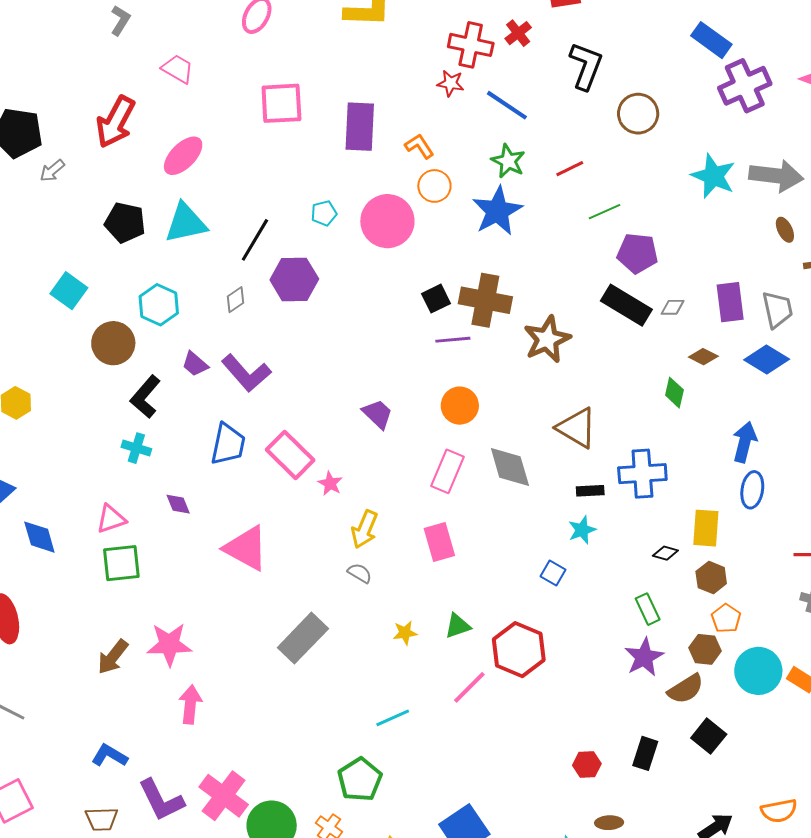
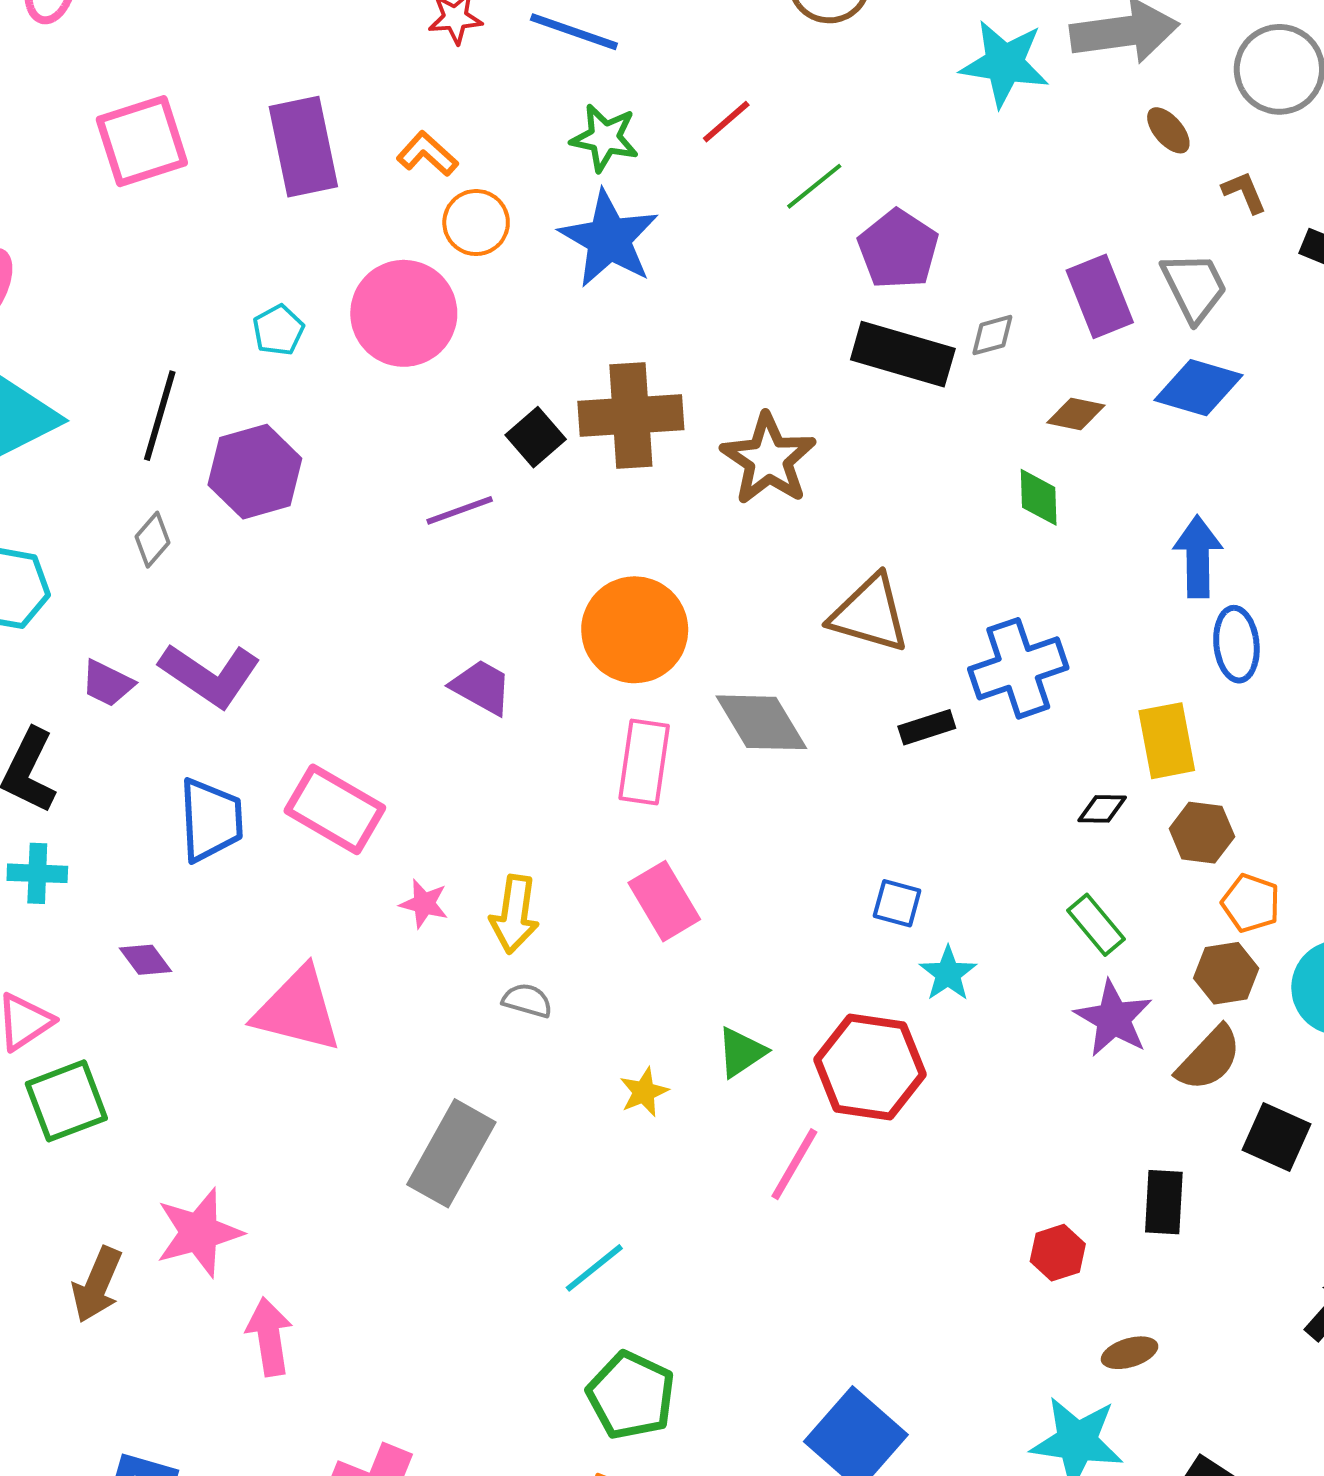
purple pentagon: (638, 253) -> (898, 249), turned -30
purple line: (453, 340) -> (460, 510), moved
orange circle: (460, 406) -> (635, 630), size x1.4
pink star: (330, 483) -> (424, 904), moved
cyan star: (582, 530) -> (948, 974), moved
cyan line: (393, 718) -> (594, 1268), moved

